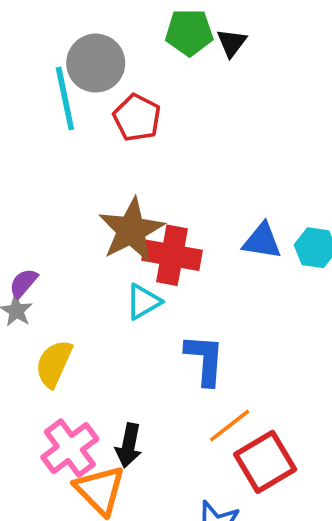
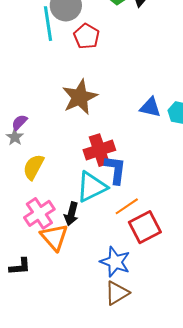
red cross: (172, 255) -> (99, 150), moved, turned -32
cyan triangle: (143, 302) -> (92, 187), moved, size x1.6

